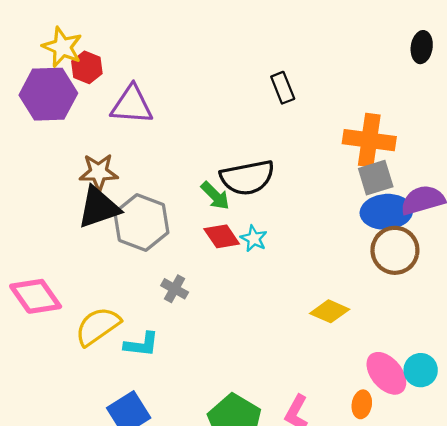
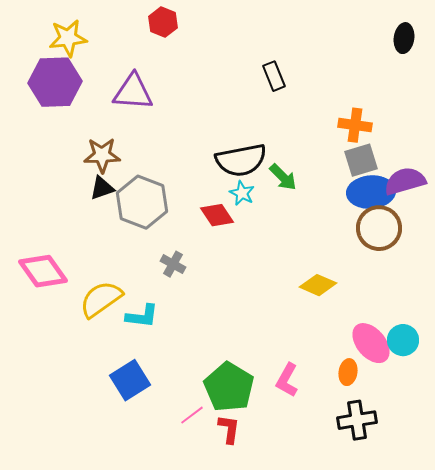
yellow star: (62, 47) -> (68, 38), turned -30
red hexagon: (87, 67) -> (163, 22), moved
orange cross: (369, 140) -> (355, 125), size x0.7
green arrow: (215, 196) -> (283, 177), moved
black triangle: (99, 208) -> (102, 188), size x0.6
cyan star: (254, 239) -> (242, 193), moved

